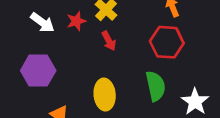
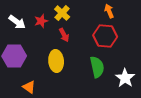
yellow ellipse: (105, 95) -> (56, 61), moved

